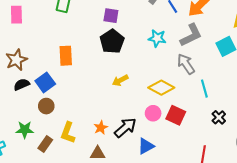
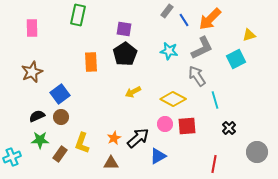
orange rectangle: (66, 56) -> (91, 62), moved
black semicircle: (22, 84) -> (37, 116), moved
red square: (176, 115) -> (187, 126), turned -30

